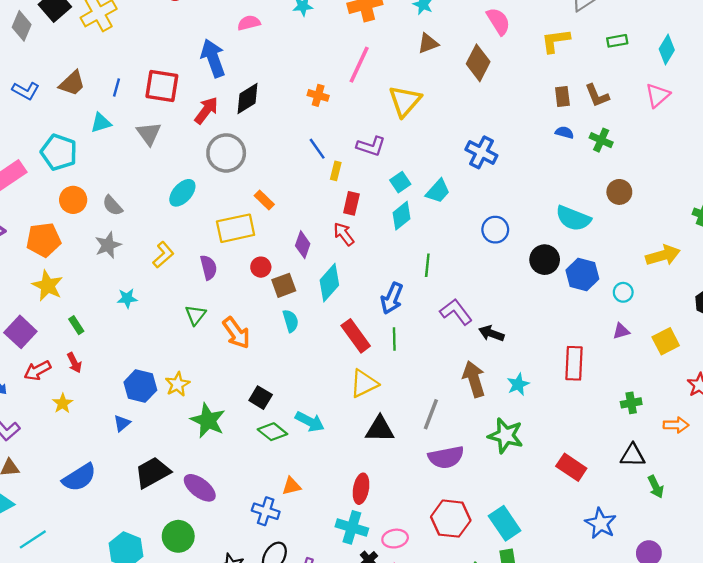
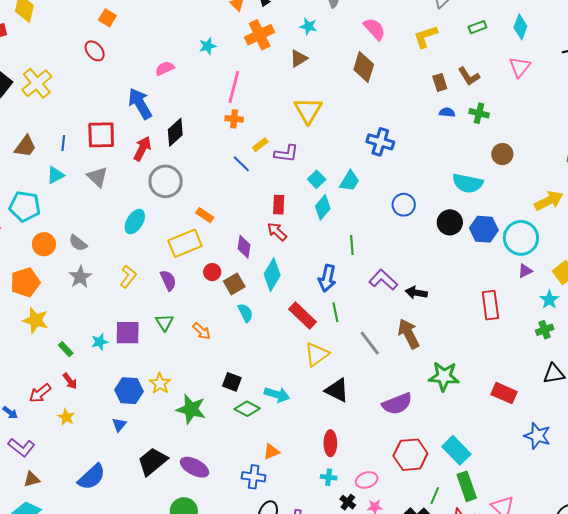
brown triangle: (428, 43) -> (299, 58), moved
pink line: (359, 65) -> (234, 87), moved
yellow rectangle: (336, 171) -> (260, 145), moved, turned 49
cyan circle: (623, 292) -> (521, 238), size x2.0
cyan star: (127, 298) -> (100, 342), moved
purple square: (20, 332) -> (128, 333), moved, turned -32
orange arrow: (236, 333) -> (202, 331), size x0.7
cyan star: (518, 384) -> (549, 300), moved
gray line: (431, 414) -> (370, 343), moved, turned -48
black triangle: (380, 429) -> (337, 390), turned 36
cyan cross: (352, 527) -> (329, 477), size x0.6

